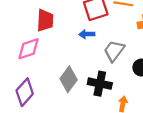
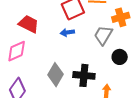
red trapezoid: (45, 20) -> (29, 24), turned -60
gray trapezoid: (114, 51) -> (103, 35), moved

